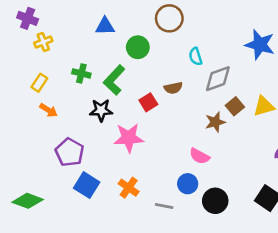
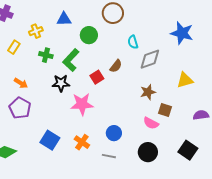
yellow cross: (43, 42) -> (36, 31), moved
yellow rectangle: (39, 83) -> (14, 47), moved
brown semicircle: (173, 88) -> (116, 66), turned -40
brown square: (235, 106) -> (165, 110), moved, turned -32
purple pentagon: (70, 152) -> (20, 108), moved
pink semicircle: (199, 156) -> (151, 123), moved
blue circle: (188, 184) -> (114, 133), moved

